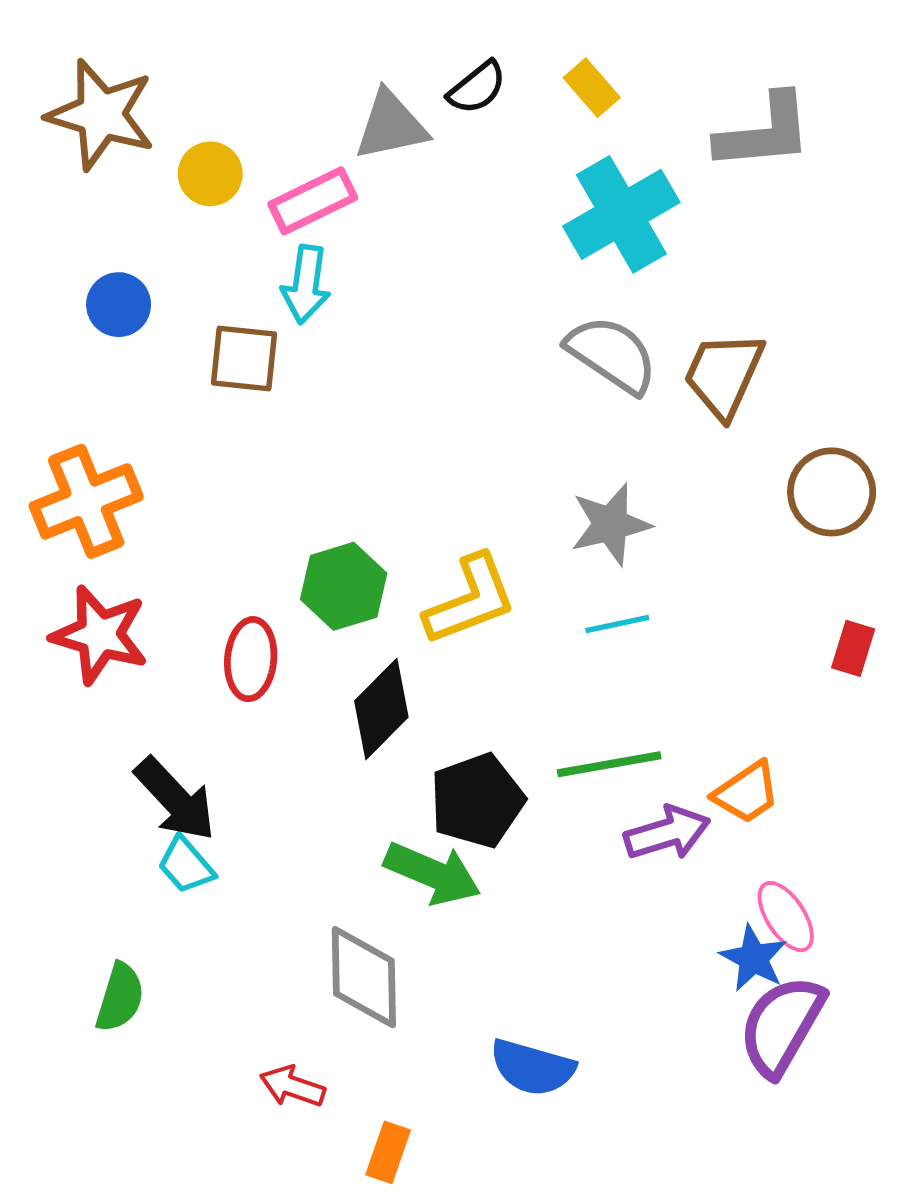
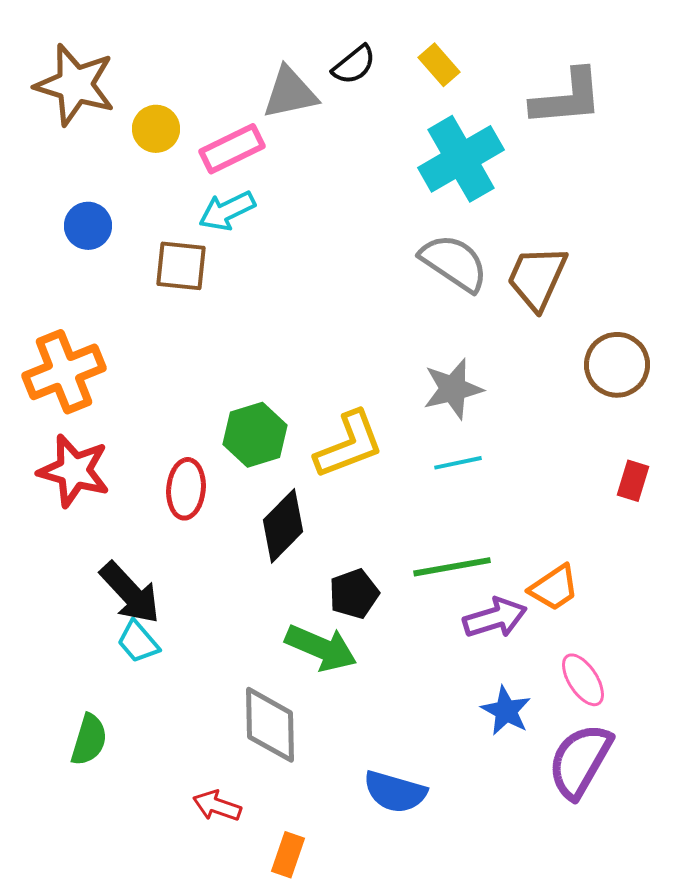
cyan arrow: (306, 284) -> (227, 211), turned 56
black pentagon: (477, 801) -> (354, 594), size x0.7
blue star: (753, 958) -> (506, 711), moved

